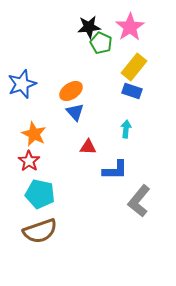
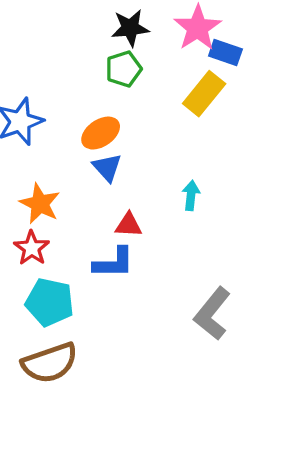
green pentagon: (101, 43) -> (124, 69), moved, turned 30
blue rectangle: (132, 91) -> (225, 53), moved
blue L-shape: (115, 170) -> (114, 263), moved

